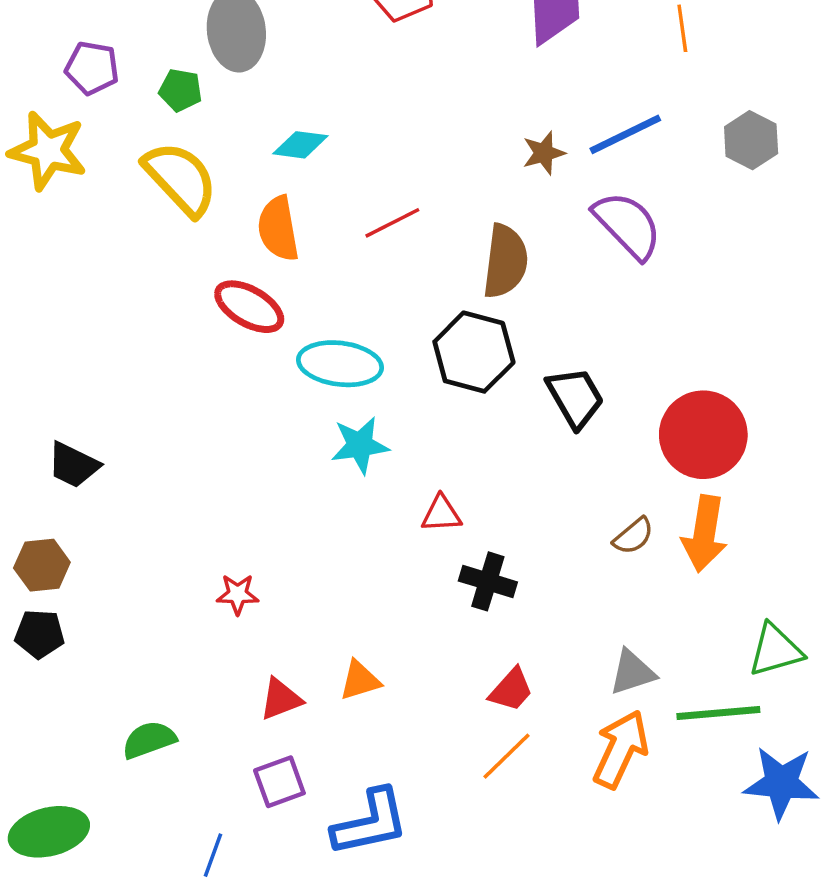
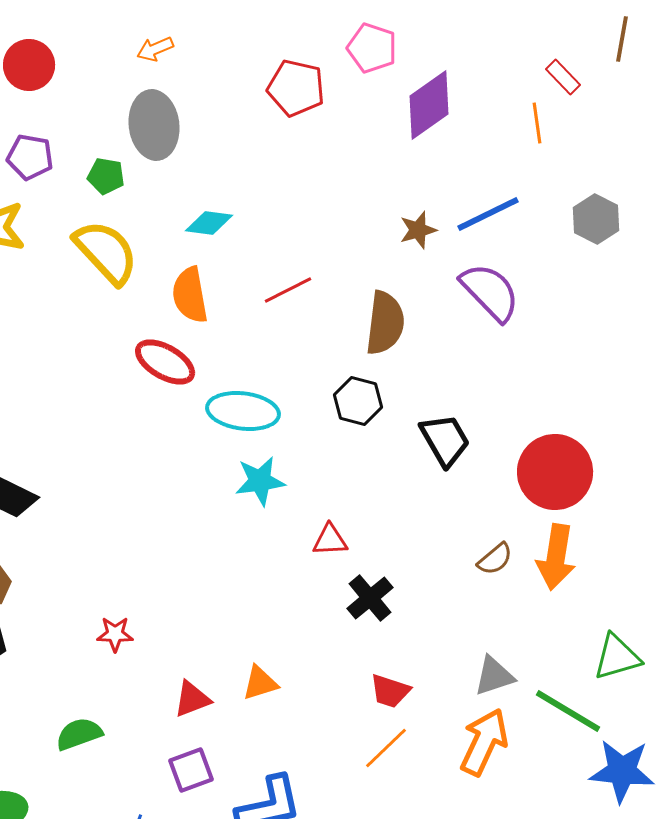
black hexagon: (474, 352) -> (358, 401), size x0.7
black cross: (488, 581) -> (370, 598), turned 33
red star: (238, 594) -> (115, 634), moved
red trapezoid: (511, 690) -> (390, 691), turned 66
green line: (718, 713) -> (568, 711), turned 36

